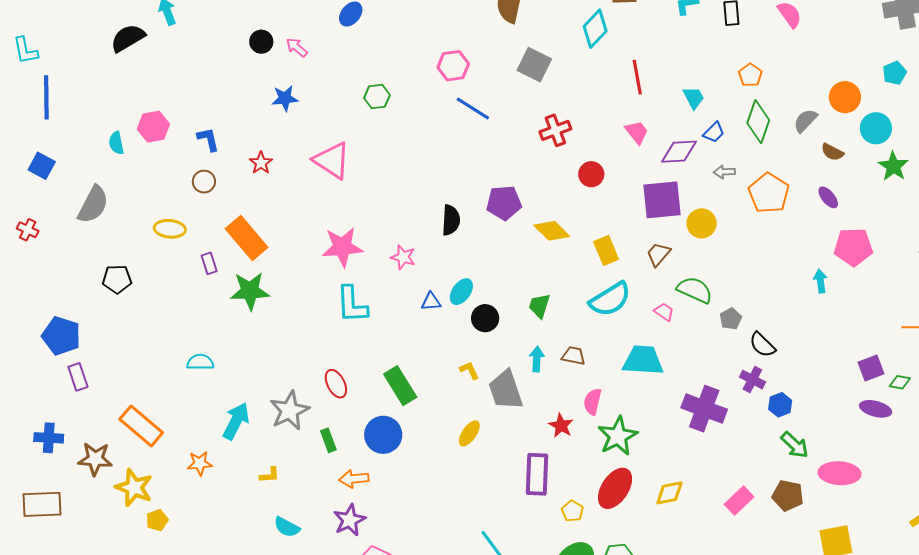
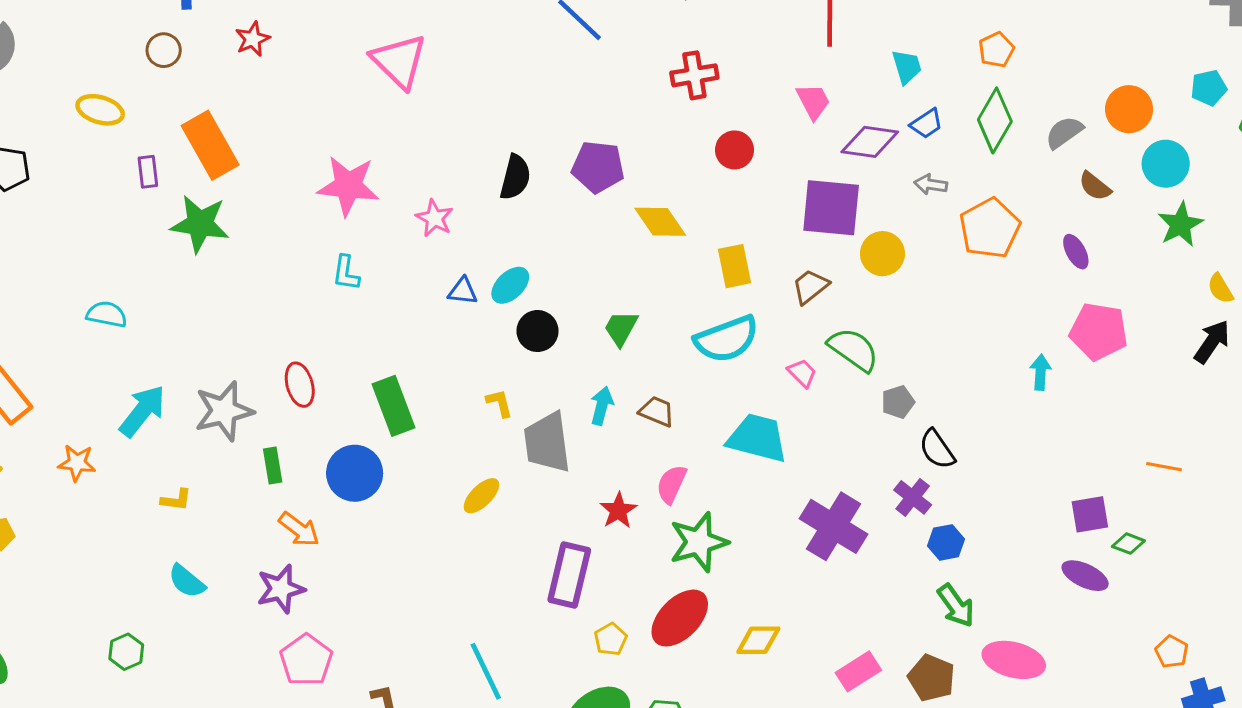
pink triangle: (332, 160) -> (399, 61), moved
cyan L-shape: (352, 305) -> (346, 273), size x0.6
orange arrow: (354, 479) -> (299, 529), turned -148

